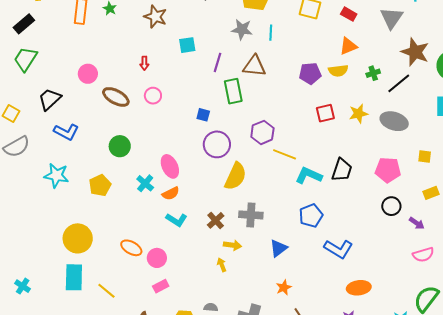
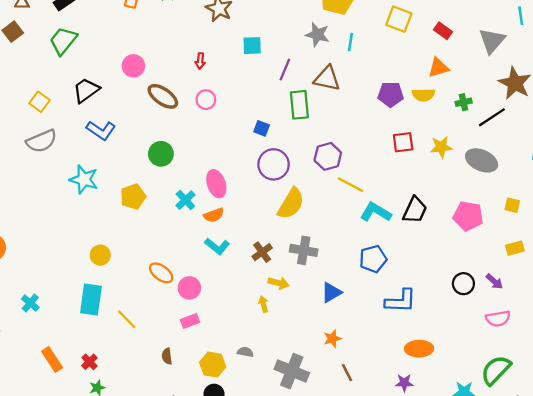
black circle: (391, 206) -> (463, 284), moved
yellow circle: (78, 238) -> (100, 255), size x0.6
blue L-shape: (338, 249) -> (401, 301), turned -36

